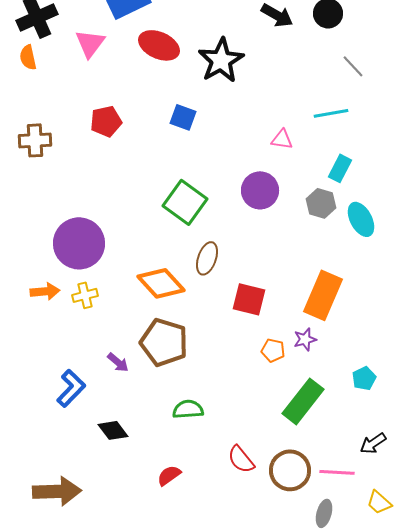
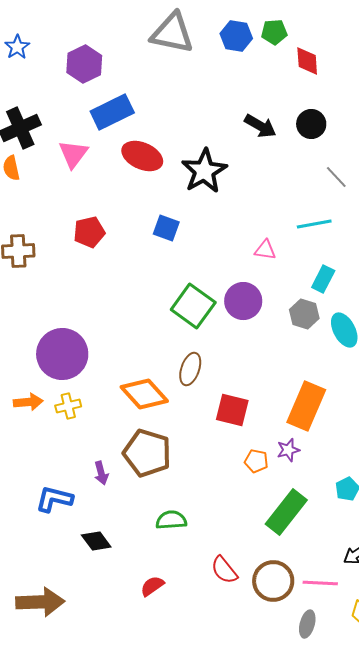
green square: (185, 202) -> (193, 306), moved
purple arrow: (118, 362) -> (101, 473), turned 35
blue L-shape: (71, 388) -> (54, 499), turned -120

